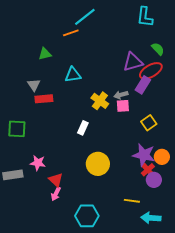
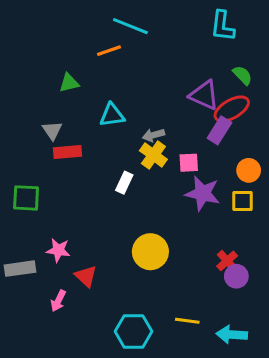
cyan line: (85, 17) -> (130, 26), turned 60
purple triangle: (133, 62) -> (204, 95), turned 40
gray arrow: (121, 95) -> (153, 135), moved
yellow square: (149, 123) -> (242, 201), moved, turned 35
white rectangle: (83, 128) -> (124, 183), moved
purple star: (144, 155) -> (203, 193), moved
orange circle: (162, 157) -> (249, 170), moved
pink arrow: (56, 194) -> (58, 301), moved
yellow line: (132, 201) -> (187, 321), moved

